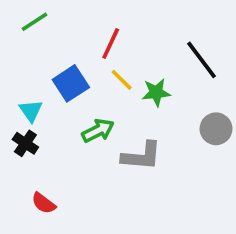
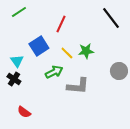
black line: (201, 60) -> (111, 18), moved
yellow line: (122, 80) -> (67, 53), moved

